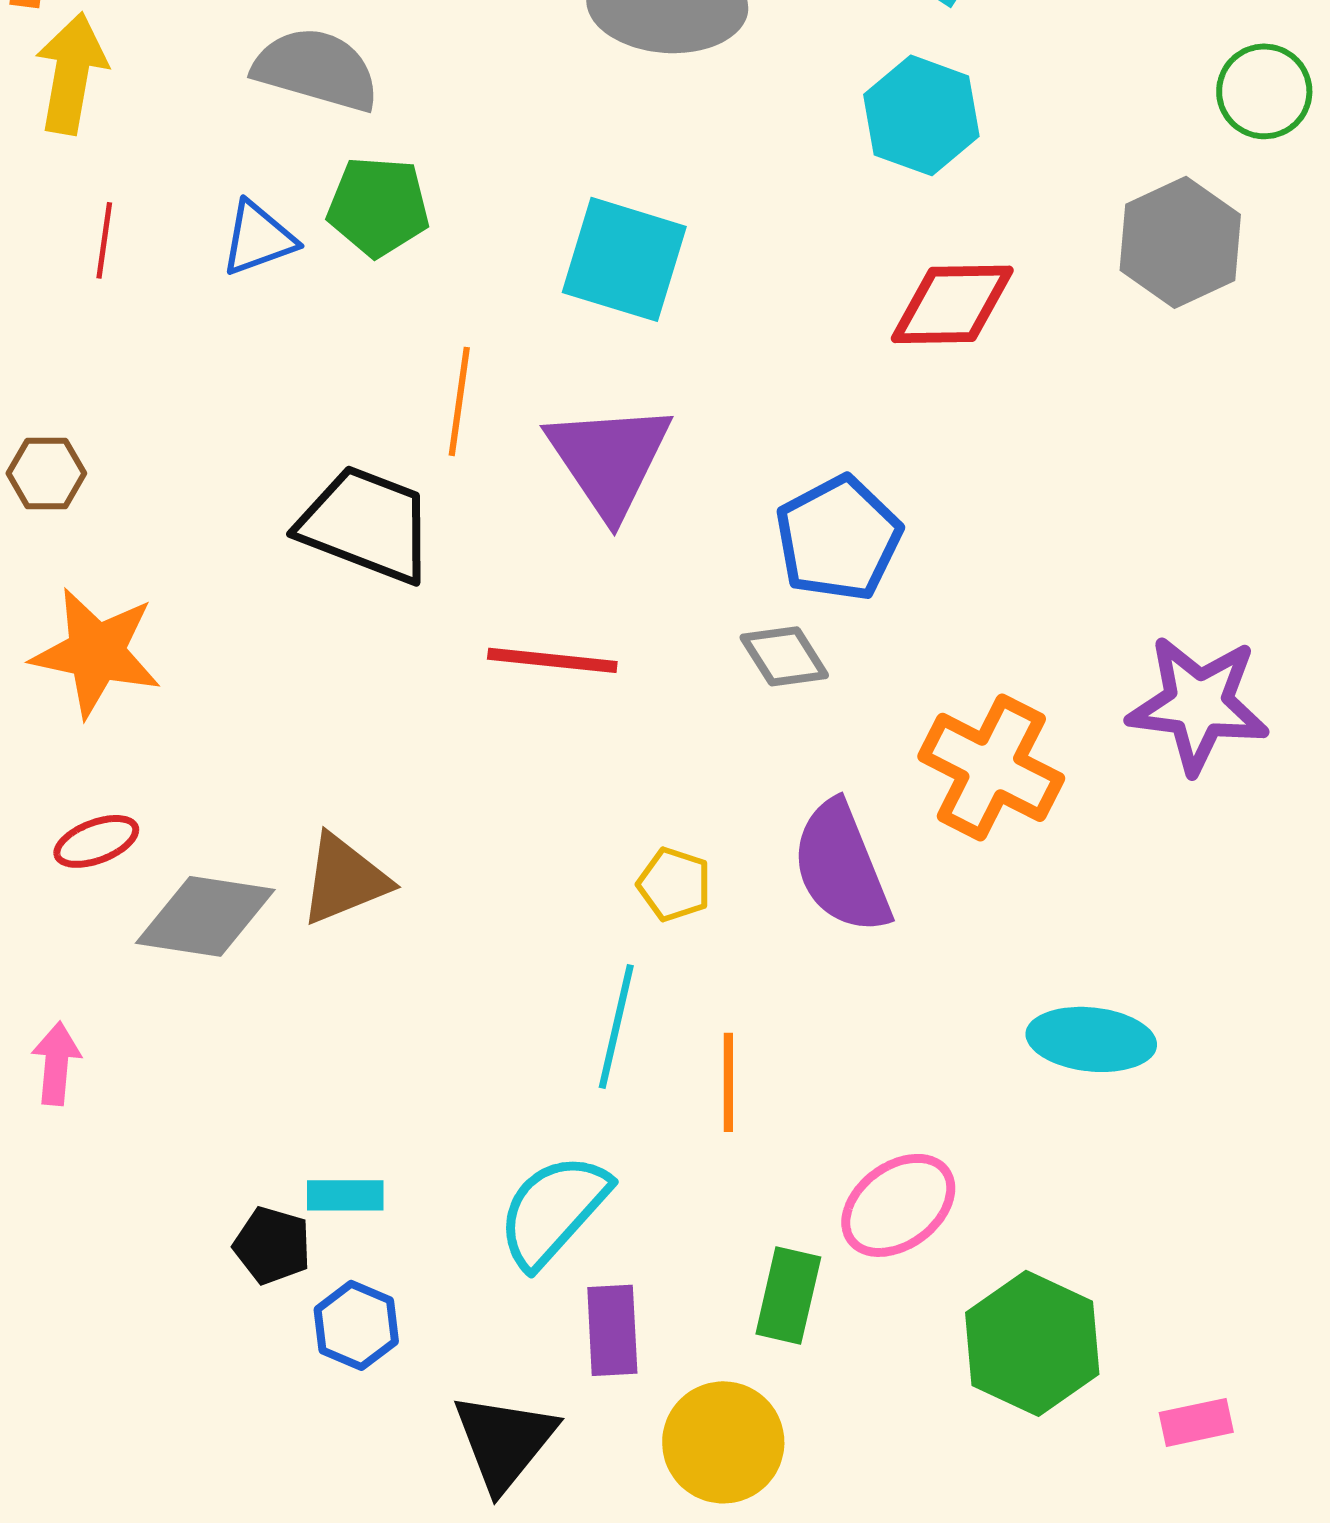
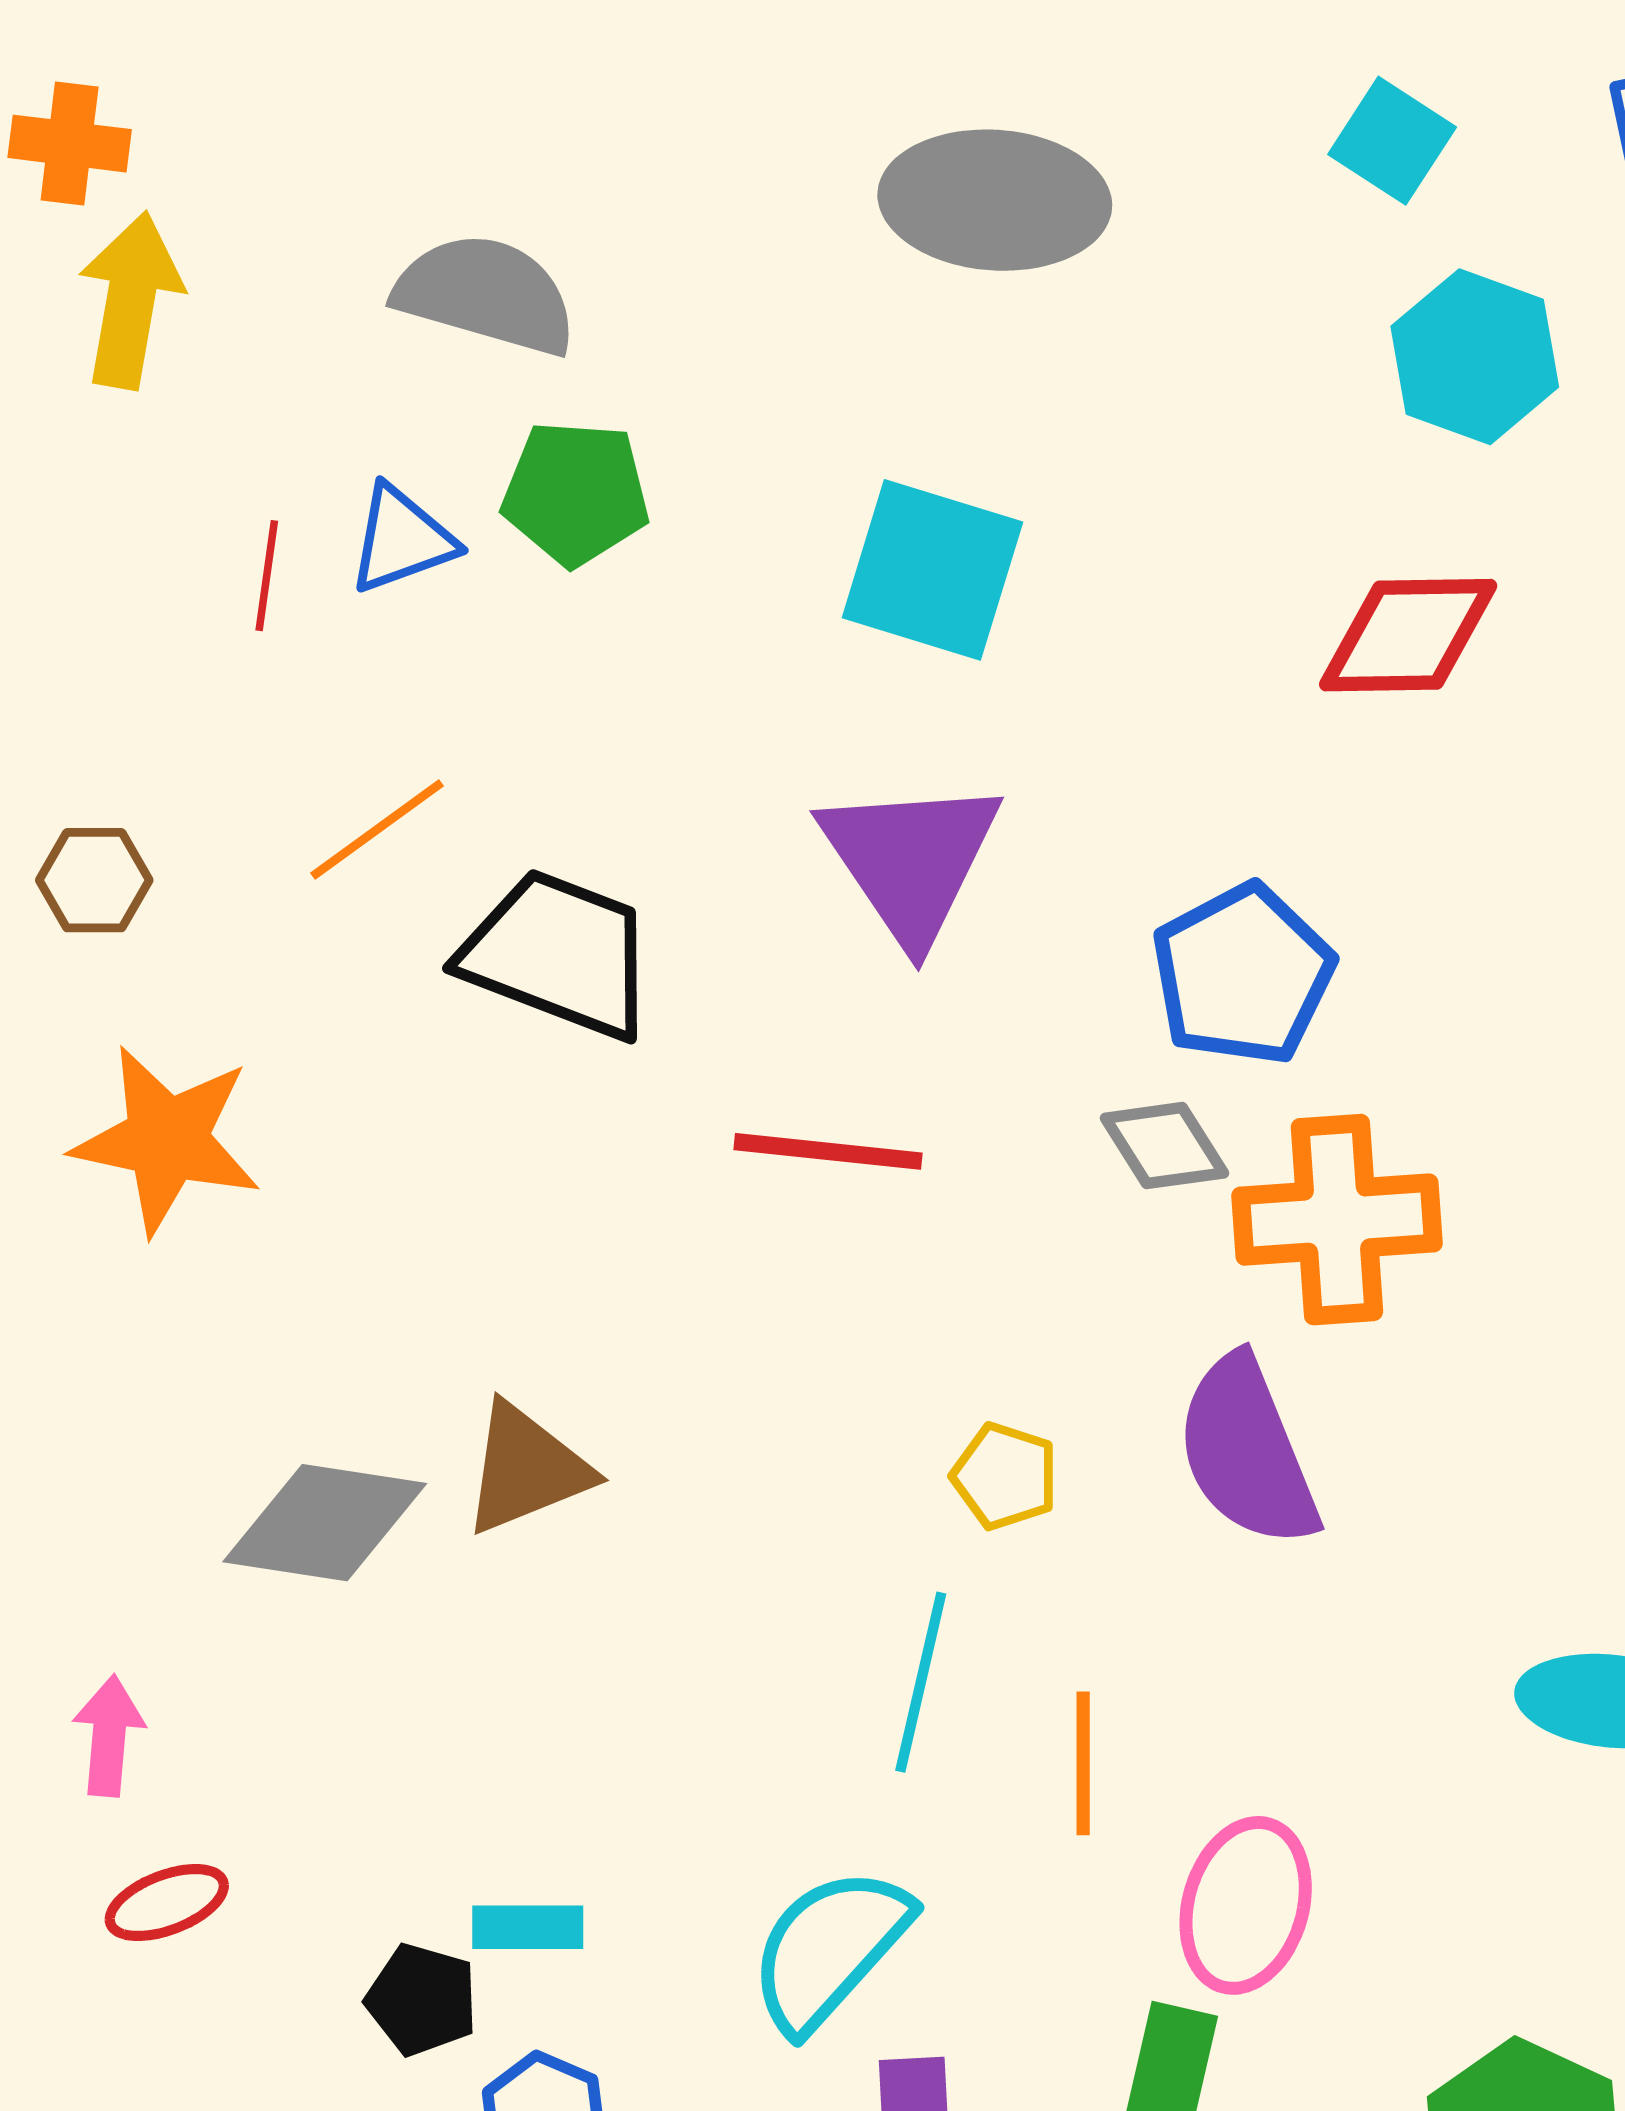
cyan hexagon: (921, 115) -> (1475, 357), moved
red line: (104, 240) -> (267, 576), moved
orange line: (459, 401) -> (377, 829), moved, turned 46
orange cross: (991, 767) -> (1337, 1220), moved, turned -31
red ellipse: (96, 841) -> (167, 1903), moved
pink ellipse: (898, 1205) -> (1246, 1905), moved, turned -37

